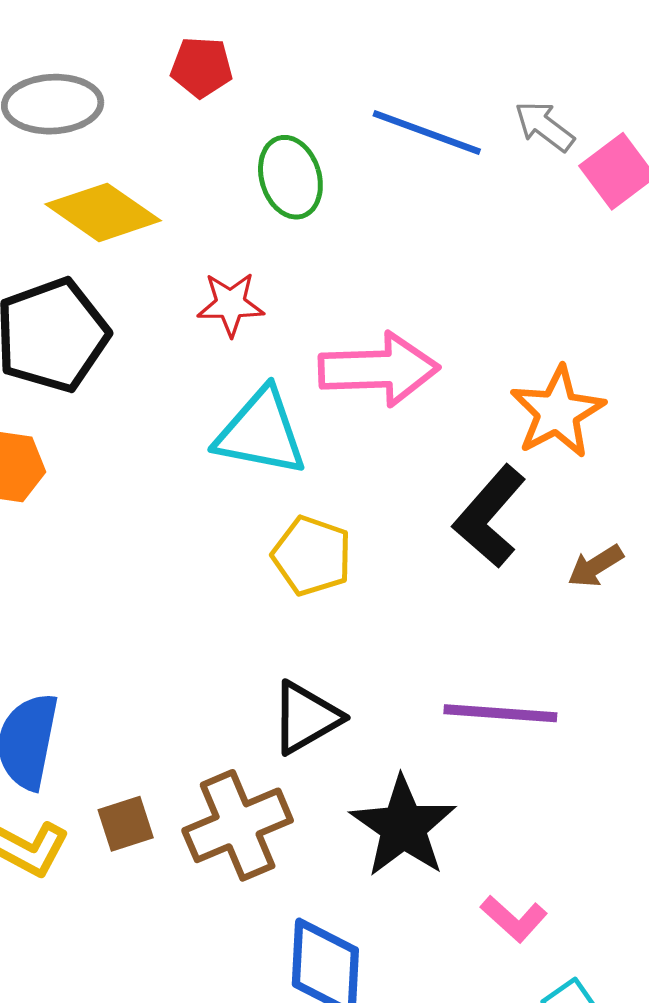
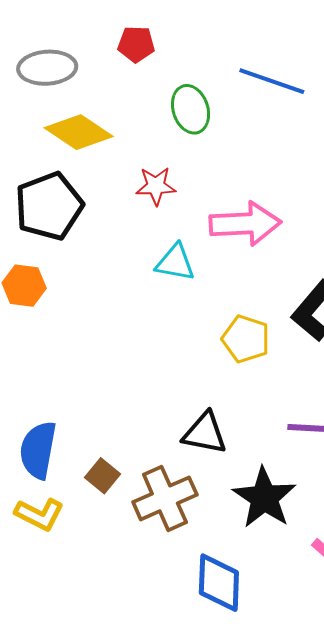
cyan triangle: (261, 432) -> (175, 263), size x0.7
yellow pentagon: (312, 556) -> (246, 339), moved
black triangle: (306, 718) -> (205, 433), turned 42
brown square: (126, 824) -> (102, 476), moved, turned -32

